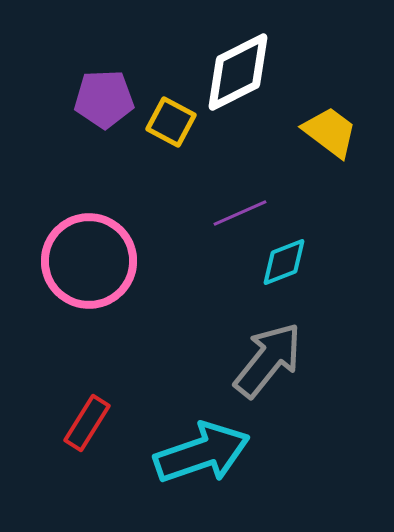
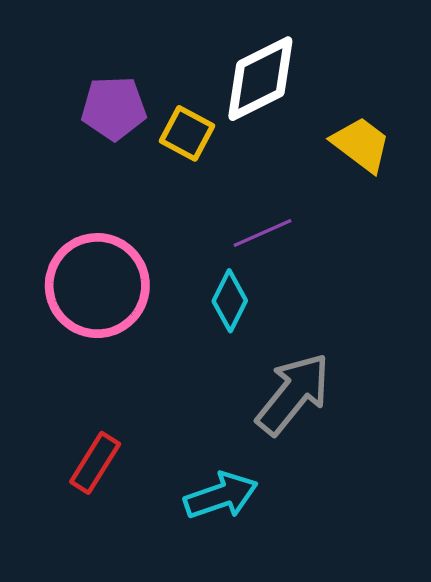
cyan diamond: (284, 262) -> (230, 301), moved, turned -42
cyan arrow: (202, 453) -> (221, 496), size x0.7

